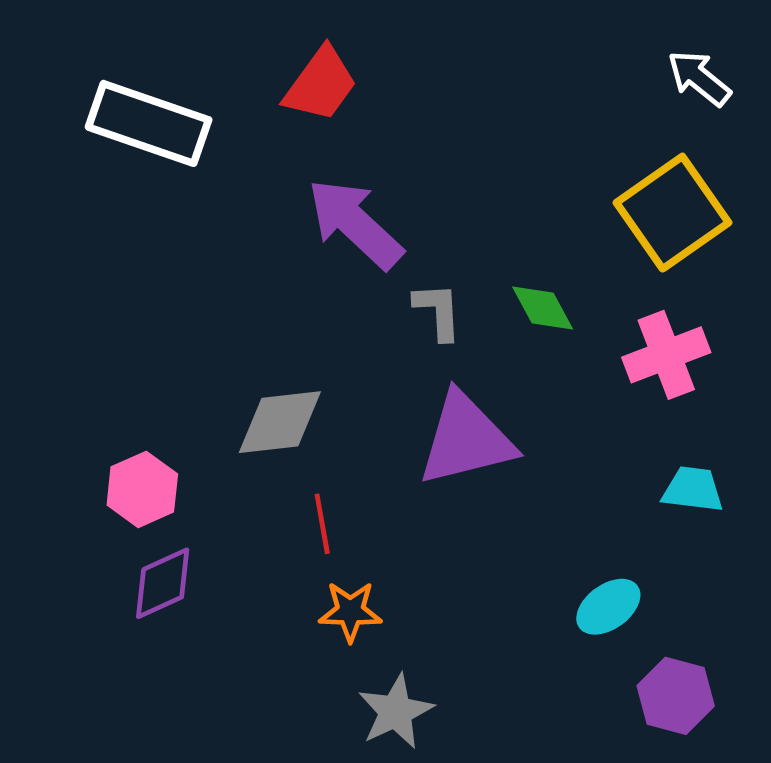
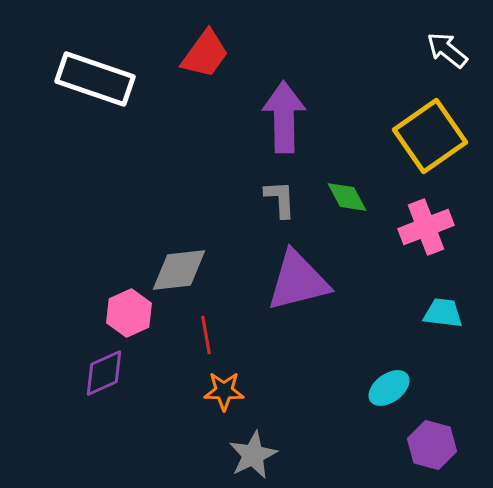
purple arrow: (355, 224) -> (284, 117), moved, turned 46
pink hexagon: (142, 489) -> (129, 313), moved

